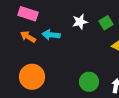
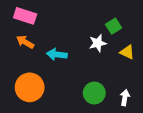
white star: (80, 22) -> (98, 43), moved
cyan arrow: (51, 35) -> (57, 54), moved

